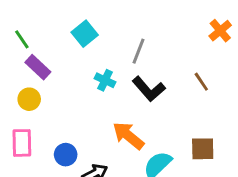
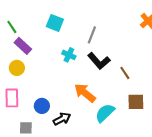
cyan square: (85, 34) -> (55, 23), turned -30
brown line: (201, 82) -> (125, 73), moved

